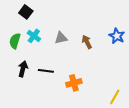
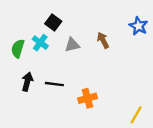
black square: (26, 12) -> (53, 22), moved
blue star: (117, 36) -> (138, 26), moved
brown arrow: (87, 42) -> (103, 40), moved

